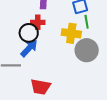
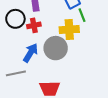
black circle: (29, 33) -> (15, 19), moved
gray circle: (87, 50) -> (56, 48), moved

